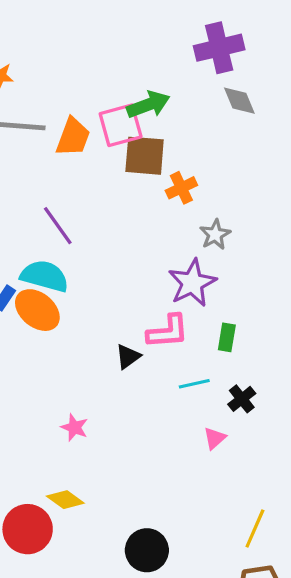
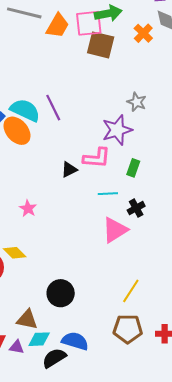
orange cross: (181, 188) -> (143, 33), moved, turned -30
purple line: (58, 226) -> (53, 108), moved
gray star: (215, 235) -> (137, 102), turned -30
pink triangle: (215, 438) -> (115, 230), size x1.8

